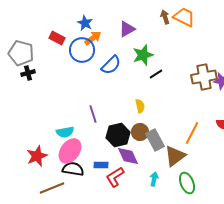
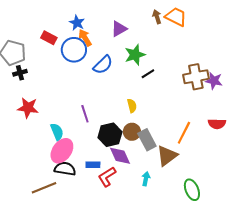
orange arrow: (93, 38) -> (85, 38), turned -84
cyan semicircle: (65, 132) -> (57, 132), turned -102
red star: (37, 156) -> (28, 108), moved, turned 30
green ellipse: (187, 183) -> (192, 190), moved

